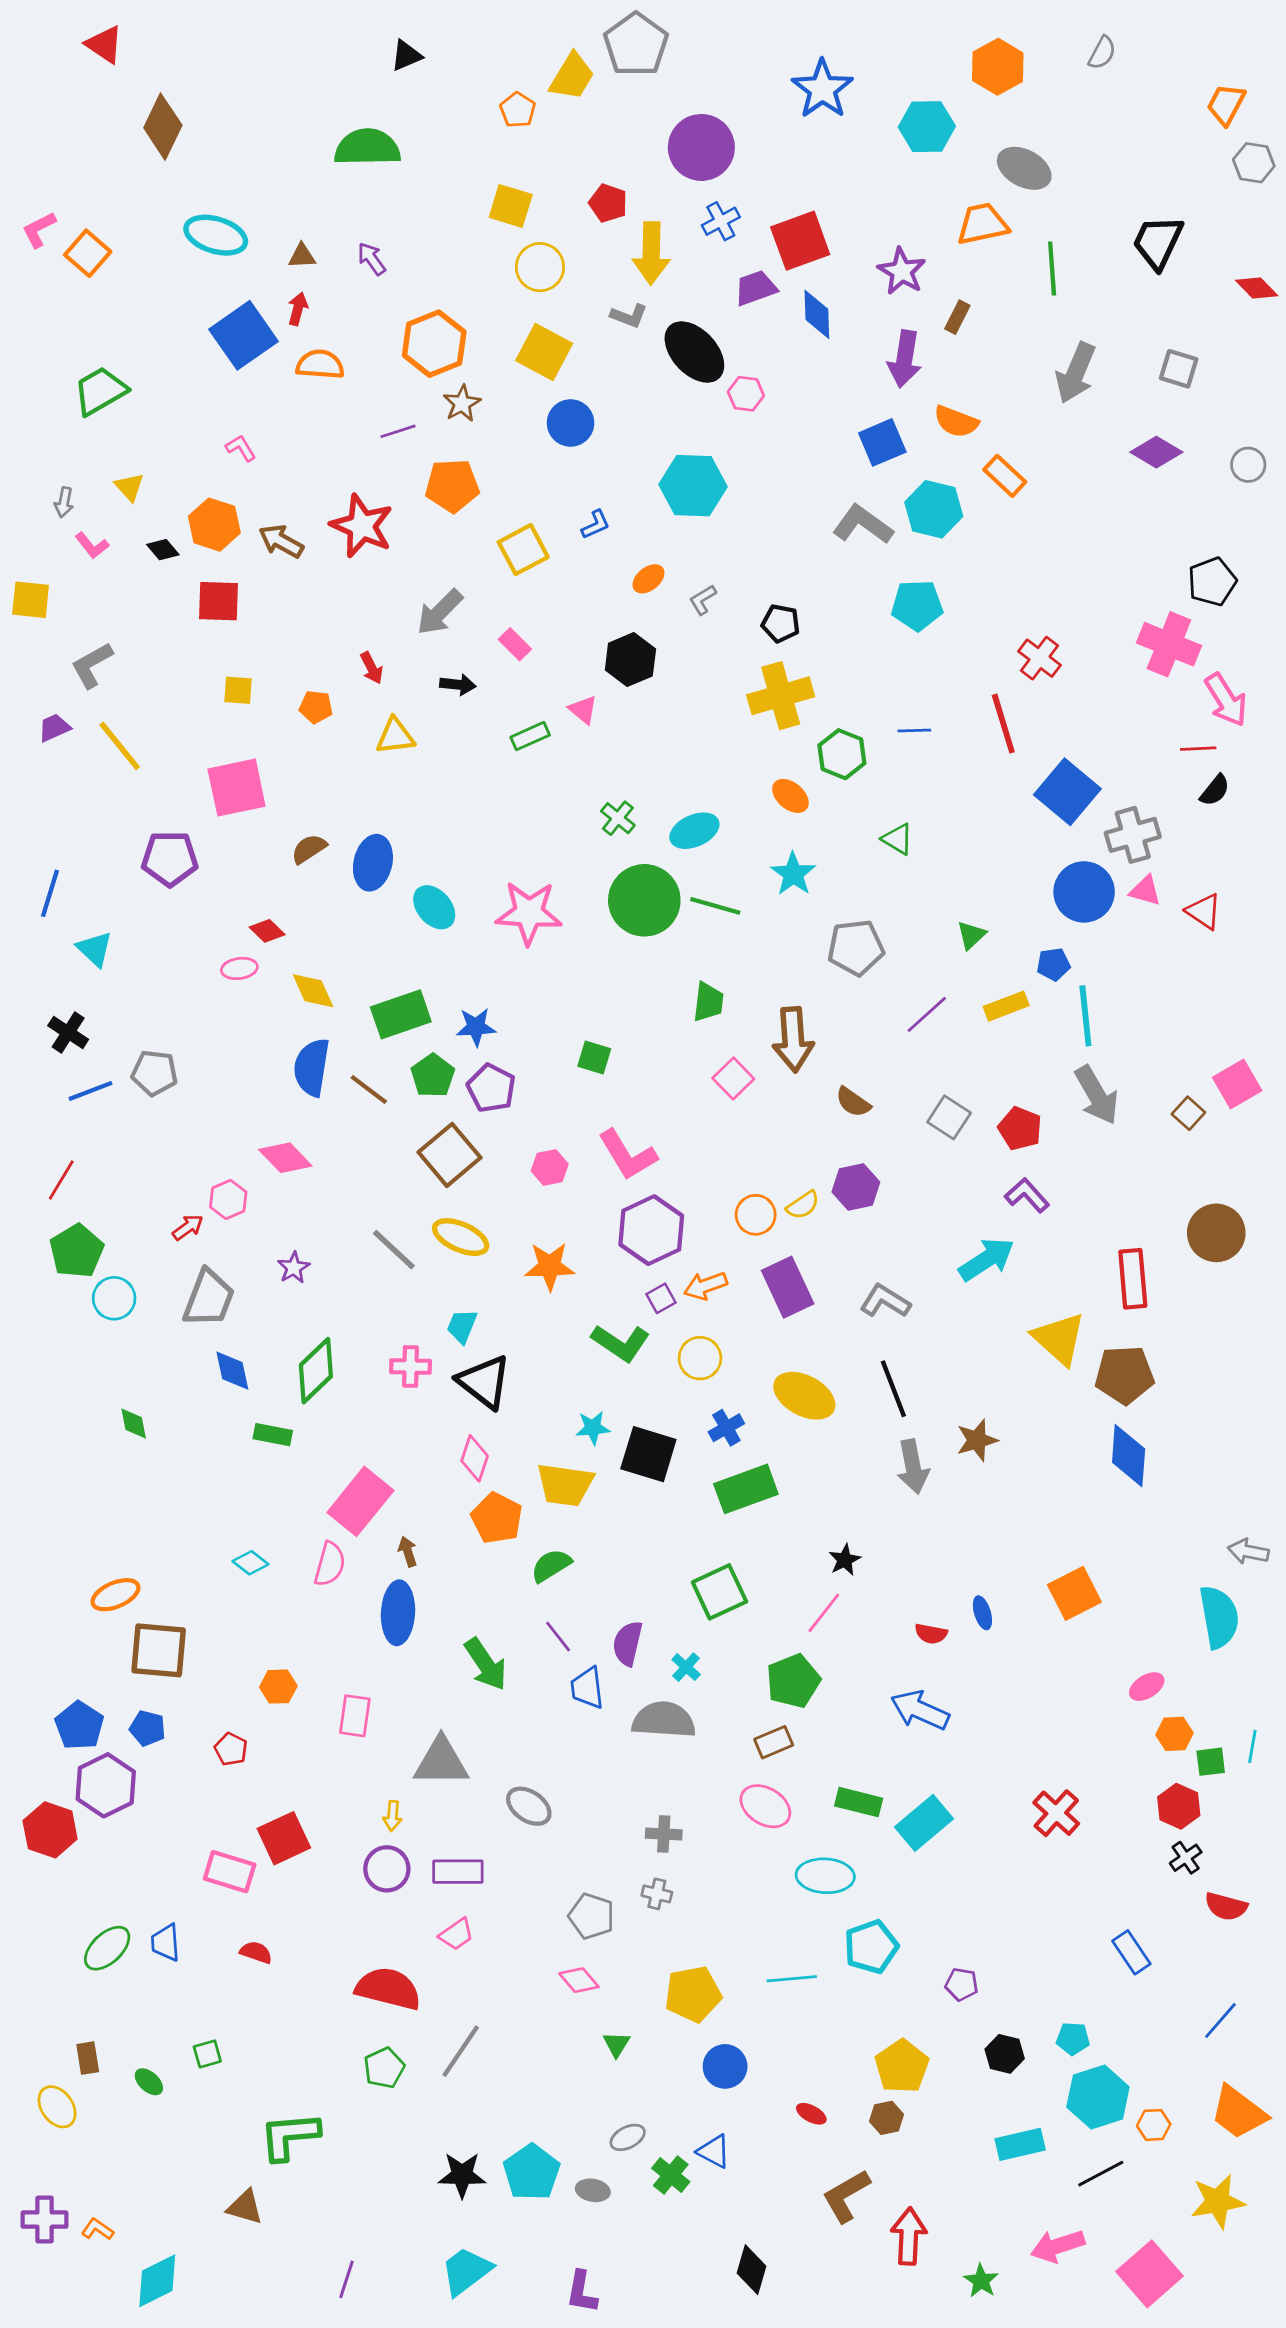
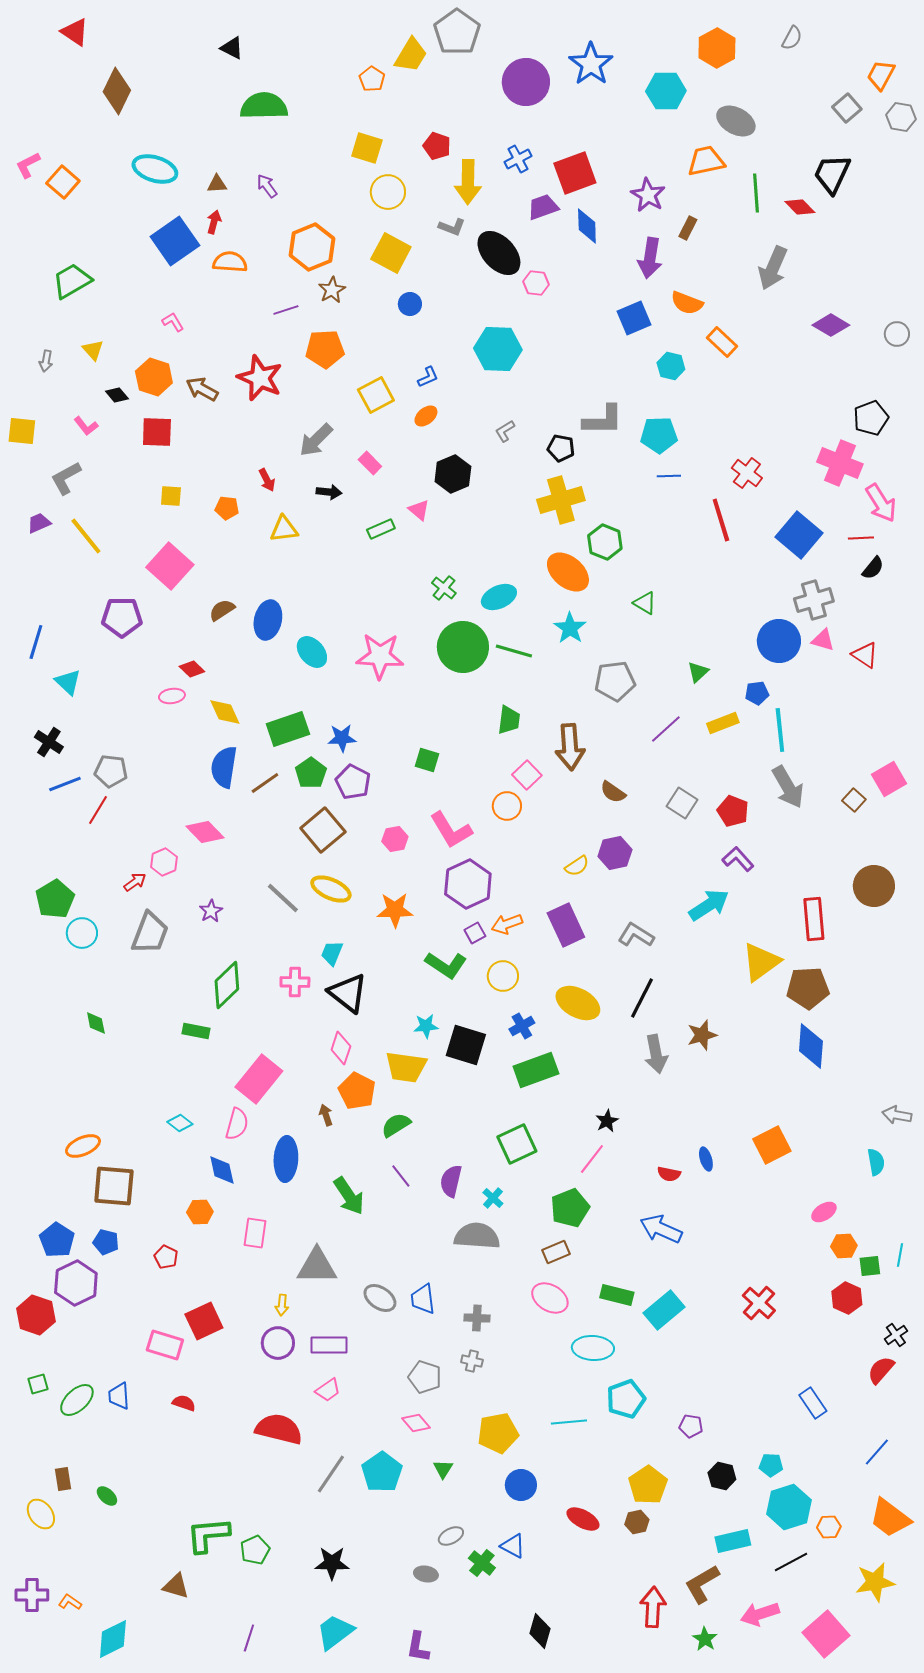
black triangle: (406, 56) -> (232, 48), moved, turned 50
purple circle: (701, 147) -> (526, 82), moved
red diamond: (1257, 288) -> (800, 207), moved
gray square: (1179, 369) -> (847, 108), moved, turned 32
blue circle: (571, 423) -> (410, 304), size x0.7
cyan hexagon: (934, 509) -> (671, 366), size x0.7
gray L-shape: (863, 525) -> (603, 420), moved, turned 144
pink L-shape: (92, 545) -> (86, 426), moved
orange ellipse: (648, 579) -> (426, 416), moved
blue line: (914, 731) -> (669, 476), moved
pink square: (237, 788) -> (170, 566), turned -36
blue square: (1067, 792) -> (799, 535), moved
orange ellipse: (790, 796) -> (568, 572), size x1.6
brown line: (369, 1090) -> (265, 783), turned -72
red line: (61, 1180) -> (98, 810), moved
orange circle: (756, 1215) -> (507, 806), moved
yellow triangle: (1059, 1339) -> (761, 962), turned 42
blue diamond: (232, 1371) -> (222, 1170), moved
black line: (893, 1389) -> (642, 998), turned 48
brown arrow: (408, 1552) -> (326, 1115), moved
cyan semicircle: (1219, 1617) -> (876, 1162), size x0.6
blue trapezoid: (587, 1688) -> (423, 1299), moved
black cross: (1186, 1858) -> (896, 1335), moved
red semicircle: (1226, 1906) -> (881, 1370), turned 116
green square: (207, 2054) -> (38, 1384), moved
green pentagon: (384, 2068) -> (255, 1550), moved
red ellipse: (811, 2114) -> (583, 1519), size x1.5
cyan pentagon: (532, 2172) -> (382, 1472), moved
brown L-shape: (846, 2196) -> (702, 1584), moved

